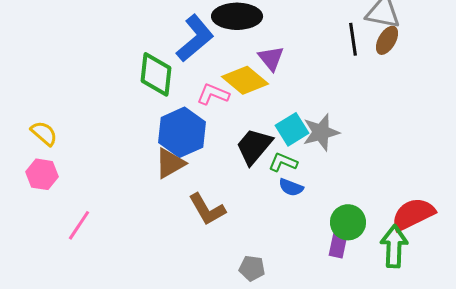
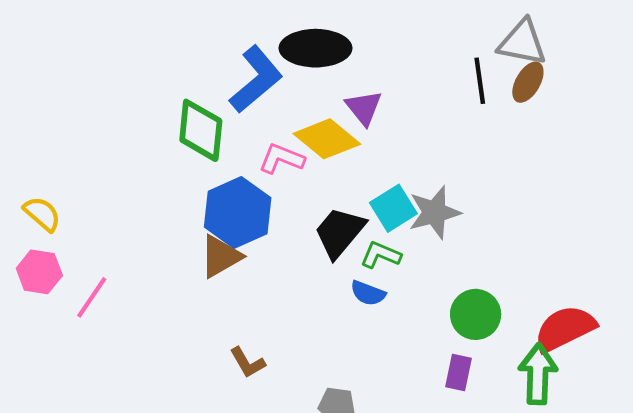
blue semicircle: (291, 187) -> (368, 293), moved
brown L-shape: (207, 209) -> (248, 363), moved, size x0.7
green circle: (348, 222) -> (476, 314), moved
pink line: (79, 225) -> (92, 297), moved

